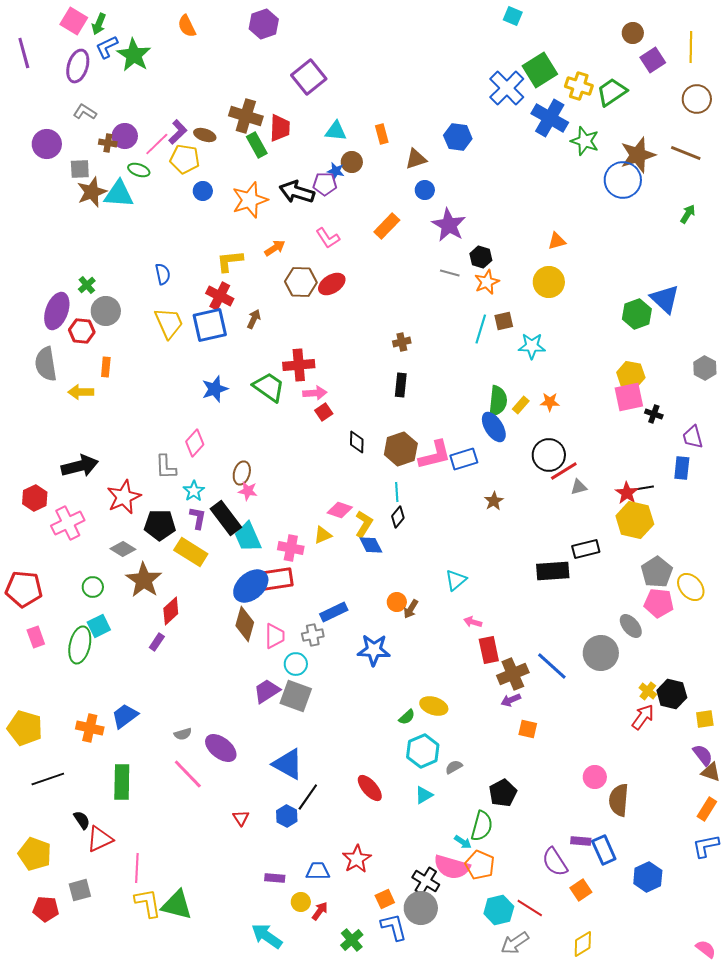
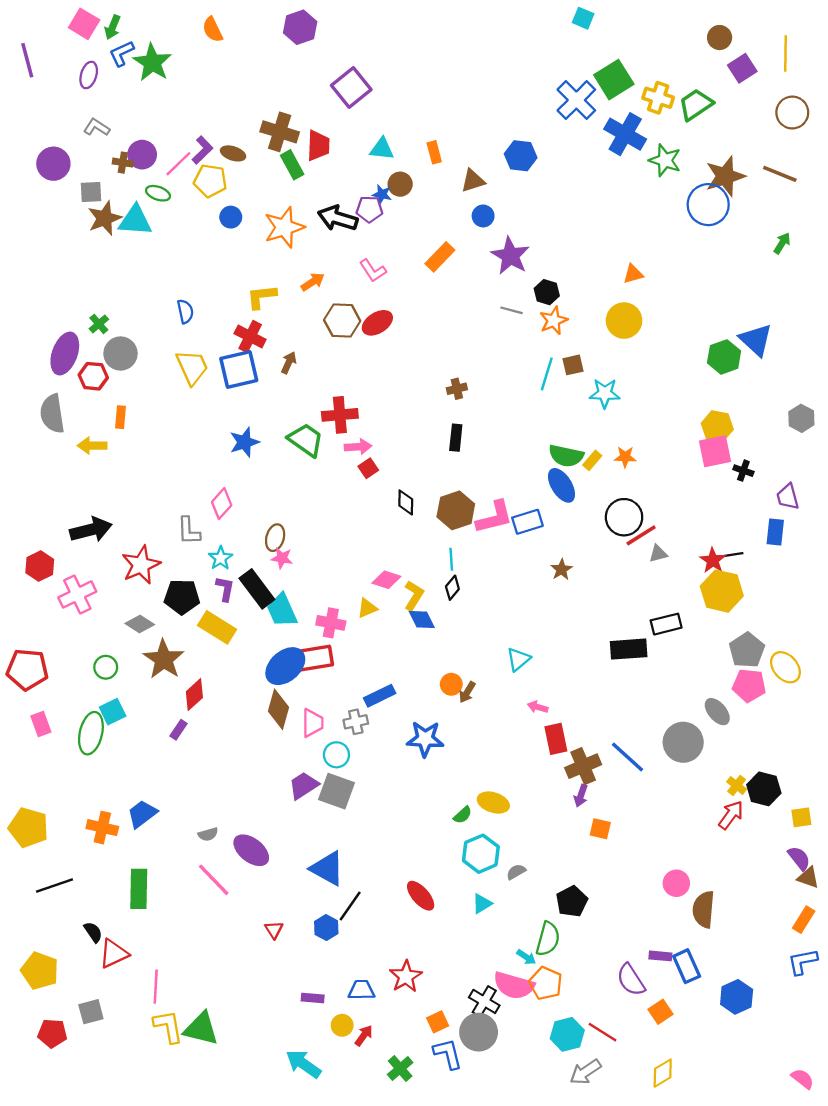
purple ellipse: (78, 66) -> (89, 75), size x0.7
green semicircle: (498, 401) -> (566, 456), turned 96
purple arrow: (511, 700) -> (581, 796), turned -48

